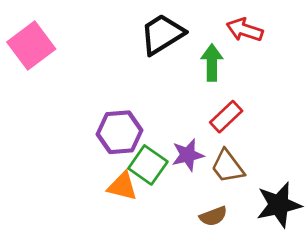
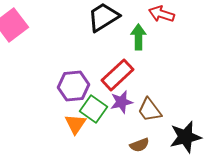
red rectangle: (226, 117) -> (117, 75), moved, size x1.4
orange triangle: (122, 186) -> (75, 124), turned 50

